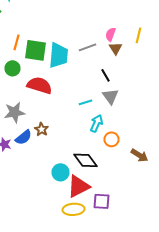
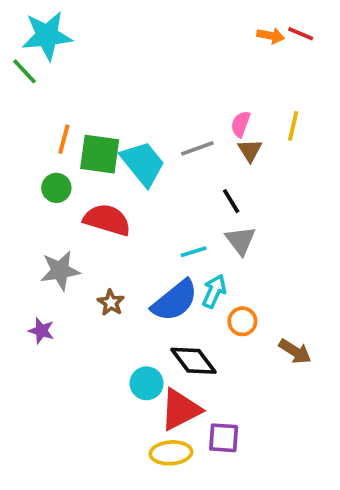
cyan trapezoid: (58, 55) -> (143, 163), turned -44
blue semicircle: (24, 137) -> (175, 301), moved, size x1.5

